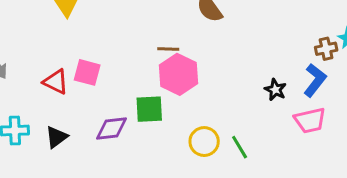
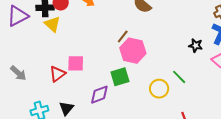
brown line: (168, 49) -> (123, 36), turned -40
red triangle: (56, 82) -> (58, 74), turned -48
green line: (240, 147) -> (179, 77), moved

